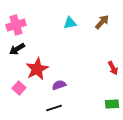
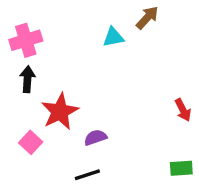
brown arrow: (102, 22) -> (147, 18), moved
black arrow: (17, 49) -> (27, 79), turned 126

